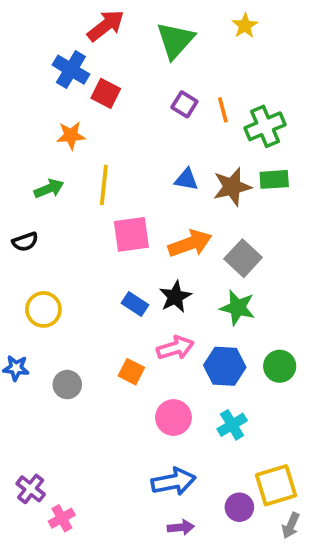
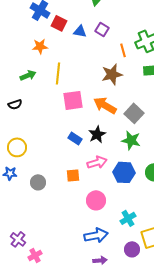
orange line: (223, 110) -> (123, 50), moved
blue triangle: (186, 179) -> (80, 31), moved
brown star: (232, 187) -> (112, 74), moved
orange arrow: (190, 244) -> (105, 105), turned -130
yellow circle: (43, 309) -> (17, 147), moved
orange square: (131, 372) -> (73, 175), turned -32
cyan cross: (232, 425) -> (128, 218), moved

